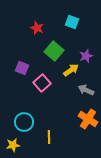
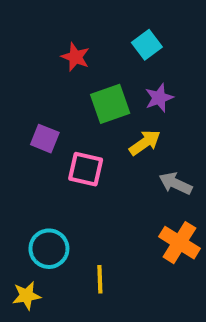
cyan square: (72, 22) -> (147, 45), turned 32
green square: (54, 51) -> (110, 104), turned 30
purple star: (86, 56) -> (159, 98), moved
pink square: (42, 83) -> (86, 169), turned -36

